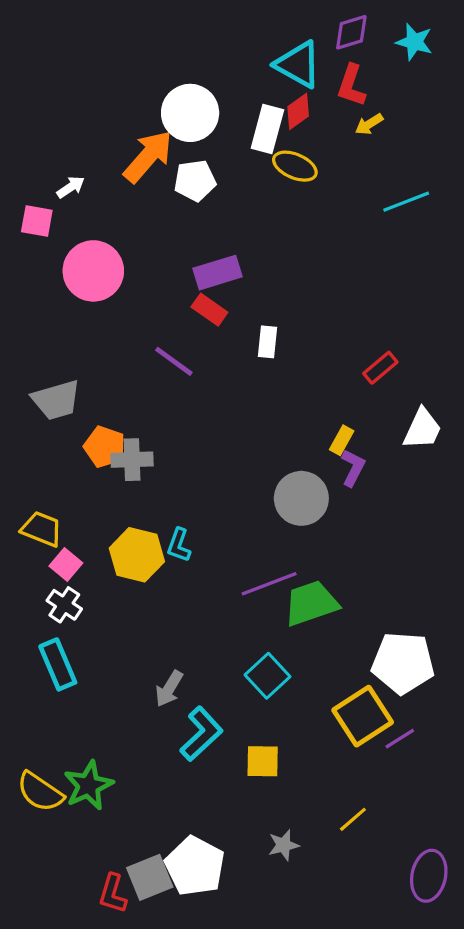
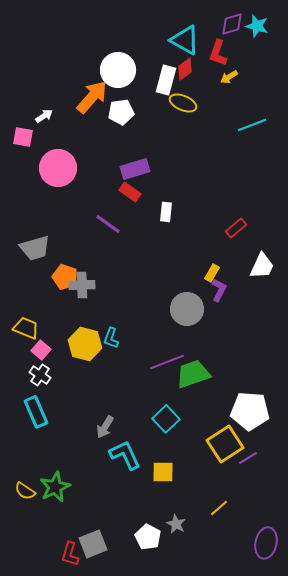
purple diamond: (351, 32) -> (232, 24), moved
cyan L-shape: (201, 734) -> (125, 455), turned -72
yellow semicircle: (40, 792) -> (25, 491), size x0.7
gray star: (284, 845) -> (176, 524), turned -30
white pentagon: (195, 866) -> (148, 537), moved, size x0.7

